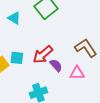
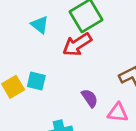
red arrow: (43, 55) -> (77, 44), moved

